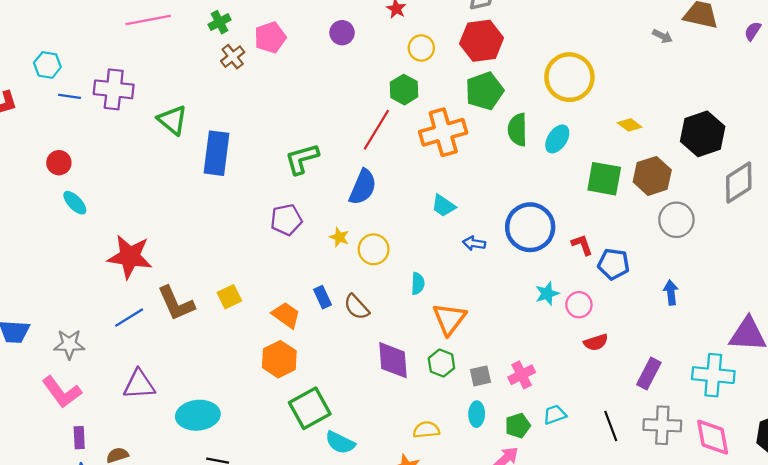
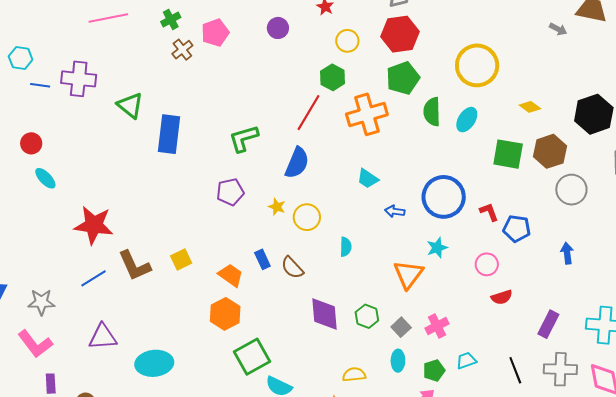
cyan star: (547, 294) -> (437, 248), moved
orange triangle: (449, 319) -> (408, 274), moved
gray square: (480, 376) -> (401, 327), turned -30

